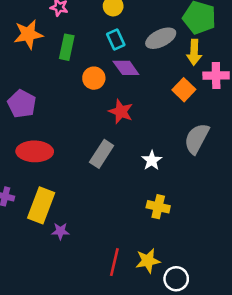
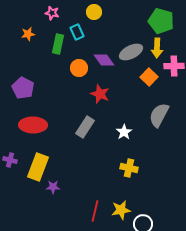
orange star: (28, 34) -> (28, 34), size x0.6
gray ellipse: (161, 38) -> (131, 52), moved
cyan rectangle: (116, 39) -> (77, 32), moved

